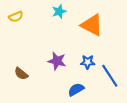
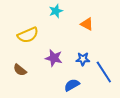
yellow semicircle: (16, 17) -> (28, 35), moved, size x1.5
orange triangle: (92, 25) -> (87, 24), size x0.6

